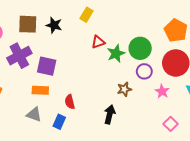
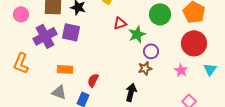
green circle: (140, 48) -> (160, 14), moved
purple square: (47, 66) -> (71, 32), moved
purple circle: (144, 71) -> (151, 51), moved
red semicircle: (70, 102) -> (93, 80), turned 40

